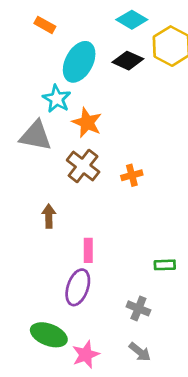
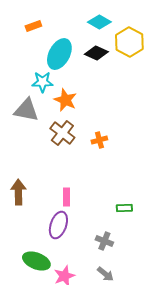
orange rectangle: (45, 25) -> (33, 26), turned -49
cyan star: (57, 99) -> (42, 82), turned -30
brown arrow: (49, 216) -> (18, 192), moved, size x1.4

